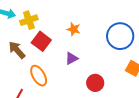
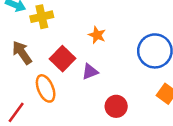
red square: (41, 41) -> (62, 59), moved

